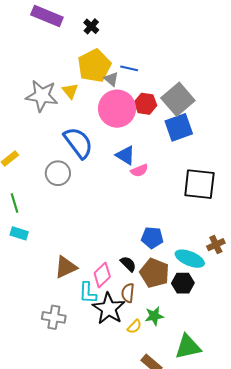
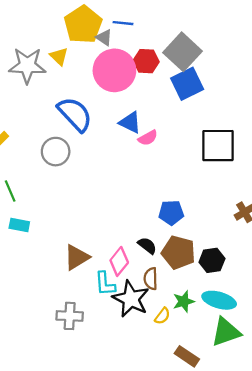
cyan ellipse: (190, 259) -> (219, 300), moved

